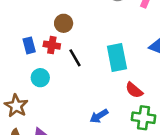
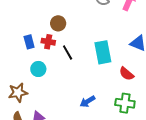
red semicircle: (134, 90) -> (126, 74), moved
brown star: (16, 106) -> (18, 93), turned 30

